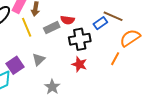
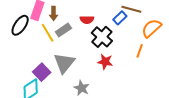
gray rectangle: (52, 28) -> (63, 30), moved
black cross: (80, 39) -> (102, 37), turned -30
gray triangle: (39, 59) -> (64, 63), size x1.6

